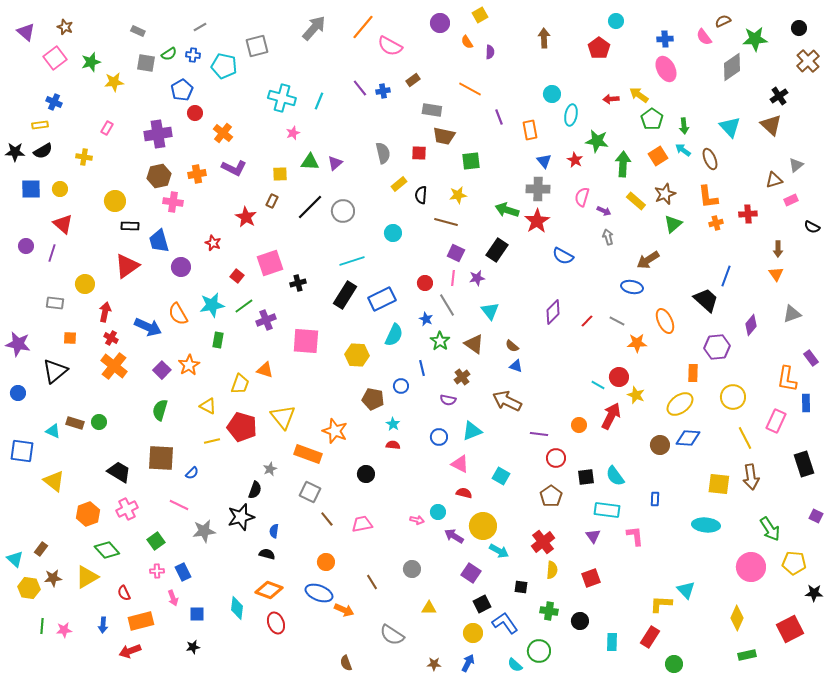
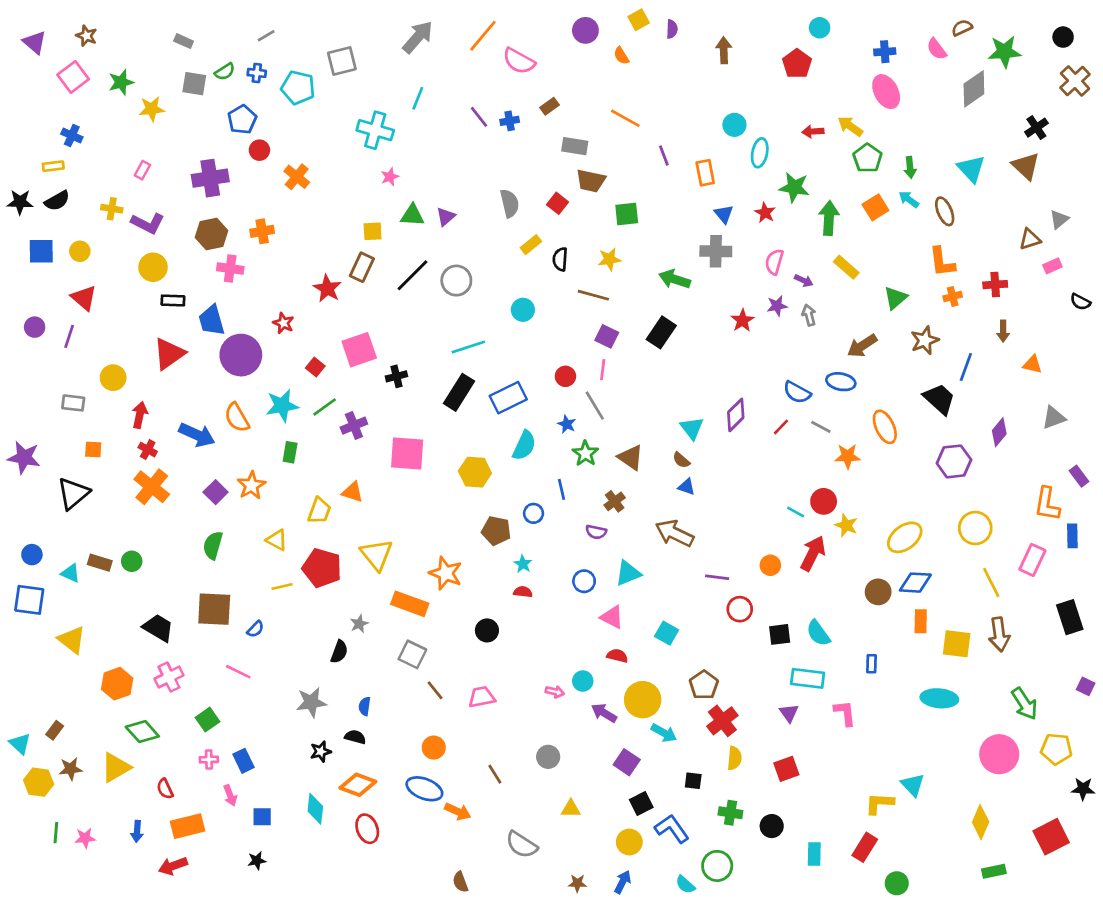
purple semicircle: (490, 52) -> (672, 29), moved
cyan line: (319, 101) -> (418, 98), moved
red square: (419, 153) -> (557, 203), turned 35
purple L-shape: (234, 168) -> (148, 223), moved
brown star: (665, 194) -> (925, 340), moved
brown rectangle: (272, 201) -> (362, 267), size x1.5
red star: (537, 221) -> (742, 320), moved, size x0.7
brown arrow: (778, 249) -> (1003, 331), moved
blue semicircle: (563, 256) -> (797, 392), moved
purple circle: (181, 267) -> (241, 355), size x1.6
orange triangle: (776, 274) -> (1032, 364), turned -42
purple star: (477, 278) -> (777, 306), moved
cyan triangle: (490, 311) -> (692, 428), moved
orange rectangle: (693, 373) -> (921, 621), moved
blue circle: (18, 393) -> (32, 555), moved
brown pentagon: (551, 496) -> (704, 685), moved
black star: (241, 517) -> (321, 752), moved, size x0.6
gray star: (204, 531) -> (311, 702), moved

